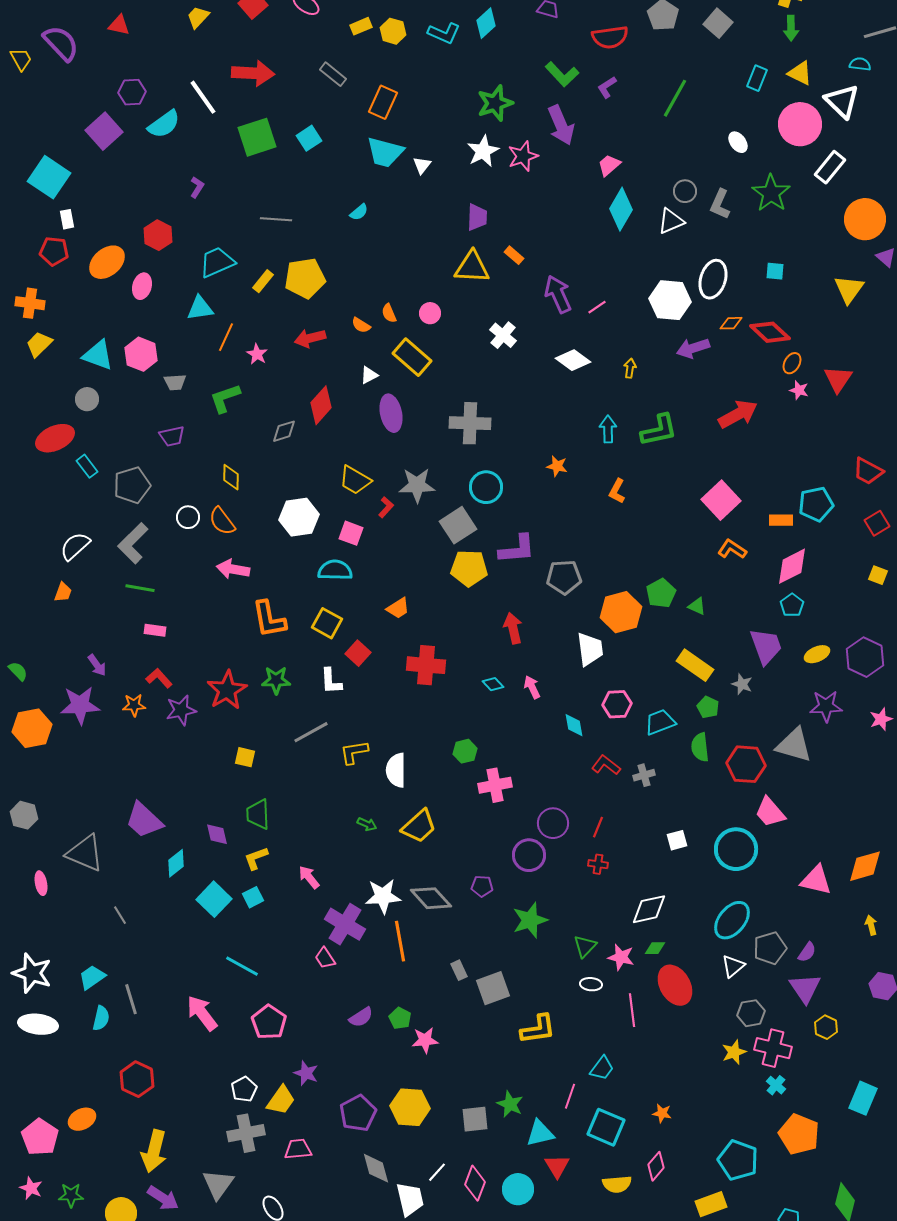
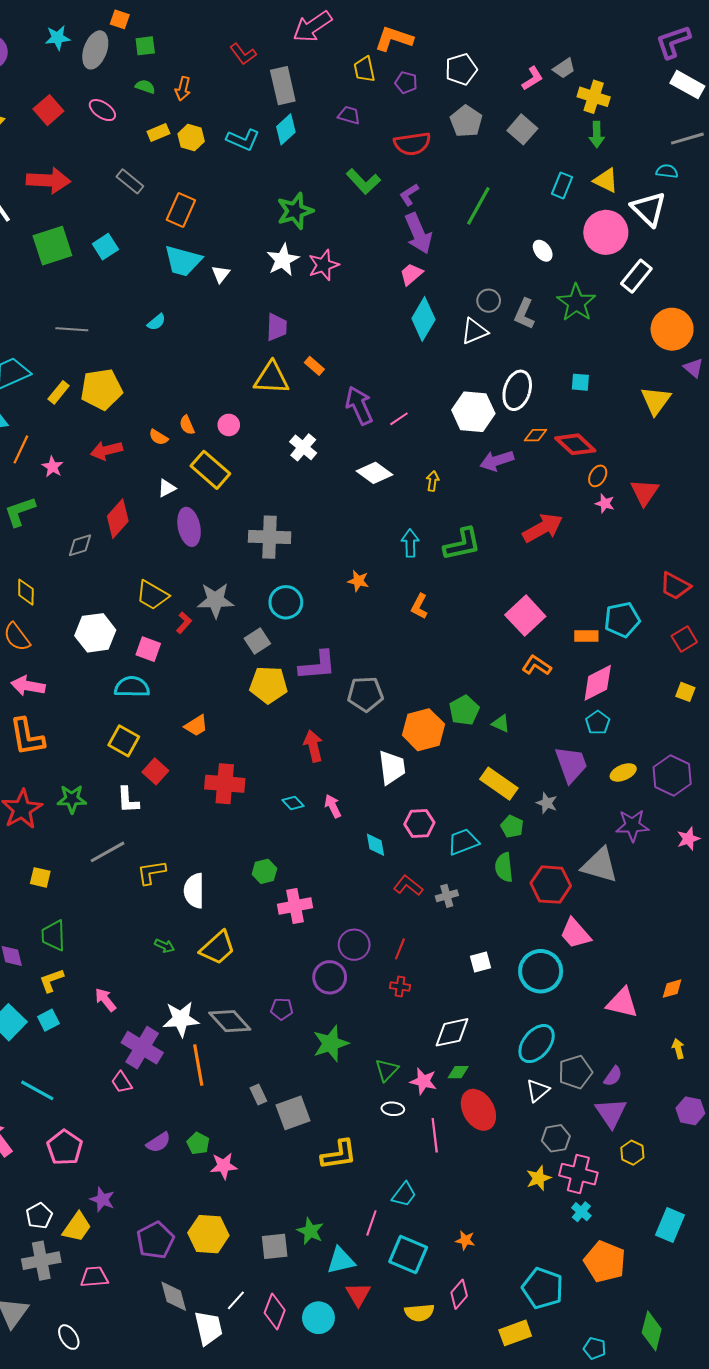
purple arrow: (561, 125) -> (418, 233), moved
gray square: (458, 525) -> (257, 641), size x0.7
orange L-shape: (269, 619) -> (27, 737), moved
orange diamond: (865, 866) -> (672, 989), size x0.6

